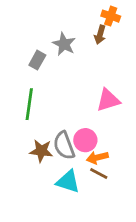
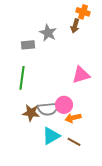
gray rectangle: (37, 60) -> (28, 45), turned 56
gray semicircle: (64, 146) -> (48, 109), turned -75
brown line: (99, 174) -> (74, 142), moved
cyan triangle: (68, 182) -> (51, 136), turned -48

